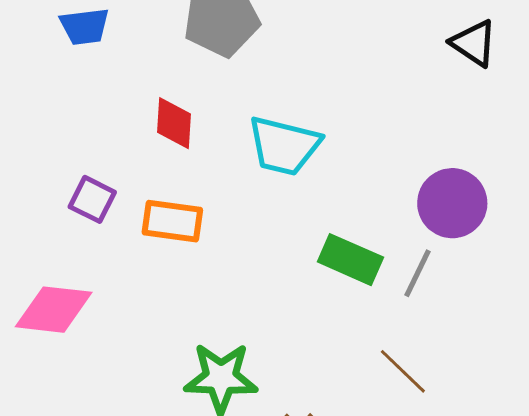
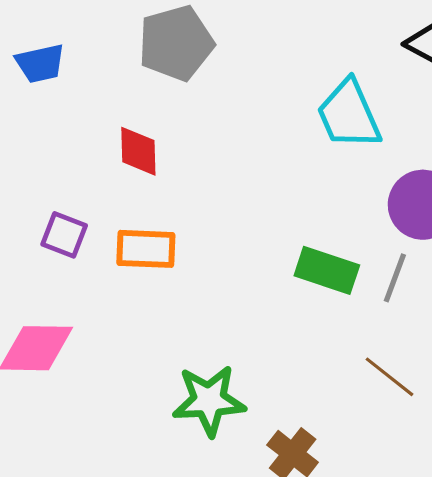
cyan trapezoid: (284, 146) -> (349, 115), moved, turned 58

